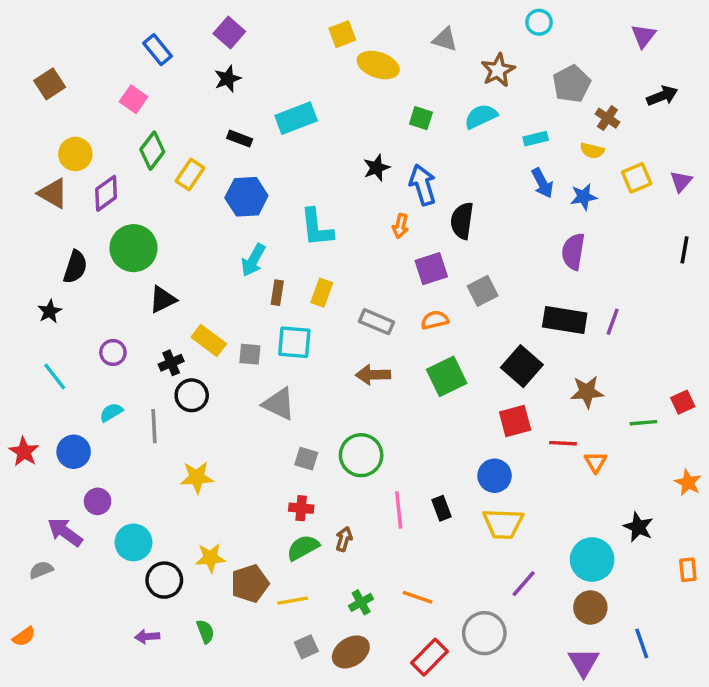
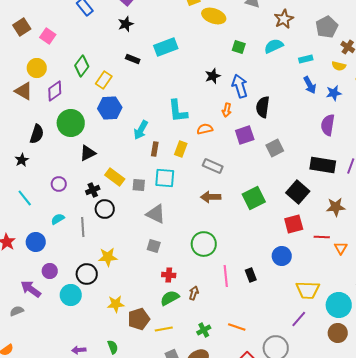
pink square: (133, 99) -> (48, 36), moved
blue hexagon: (246, 197) -> (110, 108), moved
orange semicircle: (435, 320) -> (205, 129), moved
gray square: (306, 459) -> (154, 246), moved
yellow trapezoid: (503, 524) -> (308, 290), moved
black circle: (164, 580) -> (87, 274), moved

